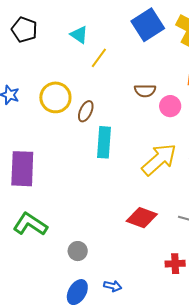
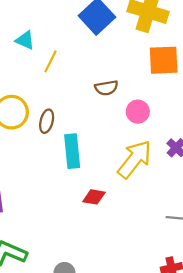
pink circle: (170, 106) -> (138, 112), moved
red diamond: (142, 218) -> (94, 197), moved, size x0.7

